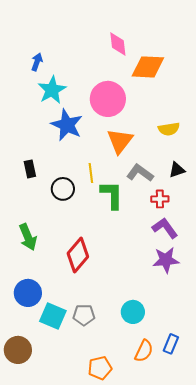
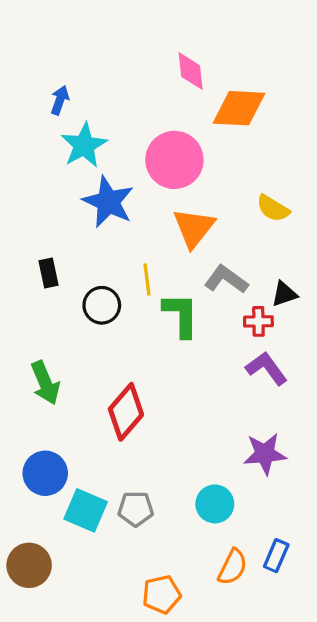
yellow semicircle: (169, 129) -> (273, 208), turned 40
black triangle: (177, 170) -> (284, 294), moved
purple star: (166, 260) -> (265, 454), moved

